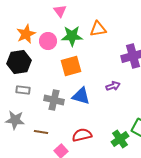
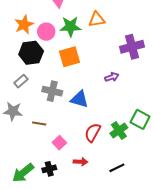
black hexagon: (19, 62) -> (31, 53), moved
gray rectangle: (23, 90) -> (21, 81), turned -48
blue triangle: (81, 96) -> (80, 99), moved
red semicircle: (82, 135) -> (93, 133), moved, turned -48

